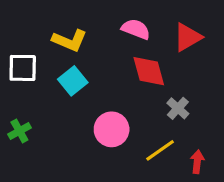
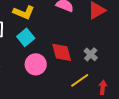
red diamond: (149, 71) -> (62, 52), moved
pink circle: (112, 129) -> (36, 64), moved

